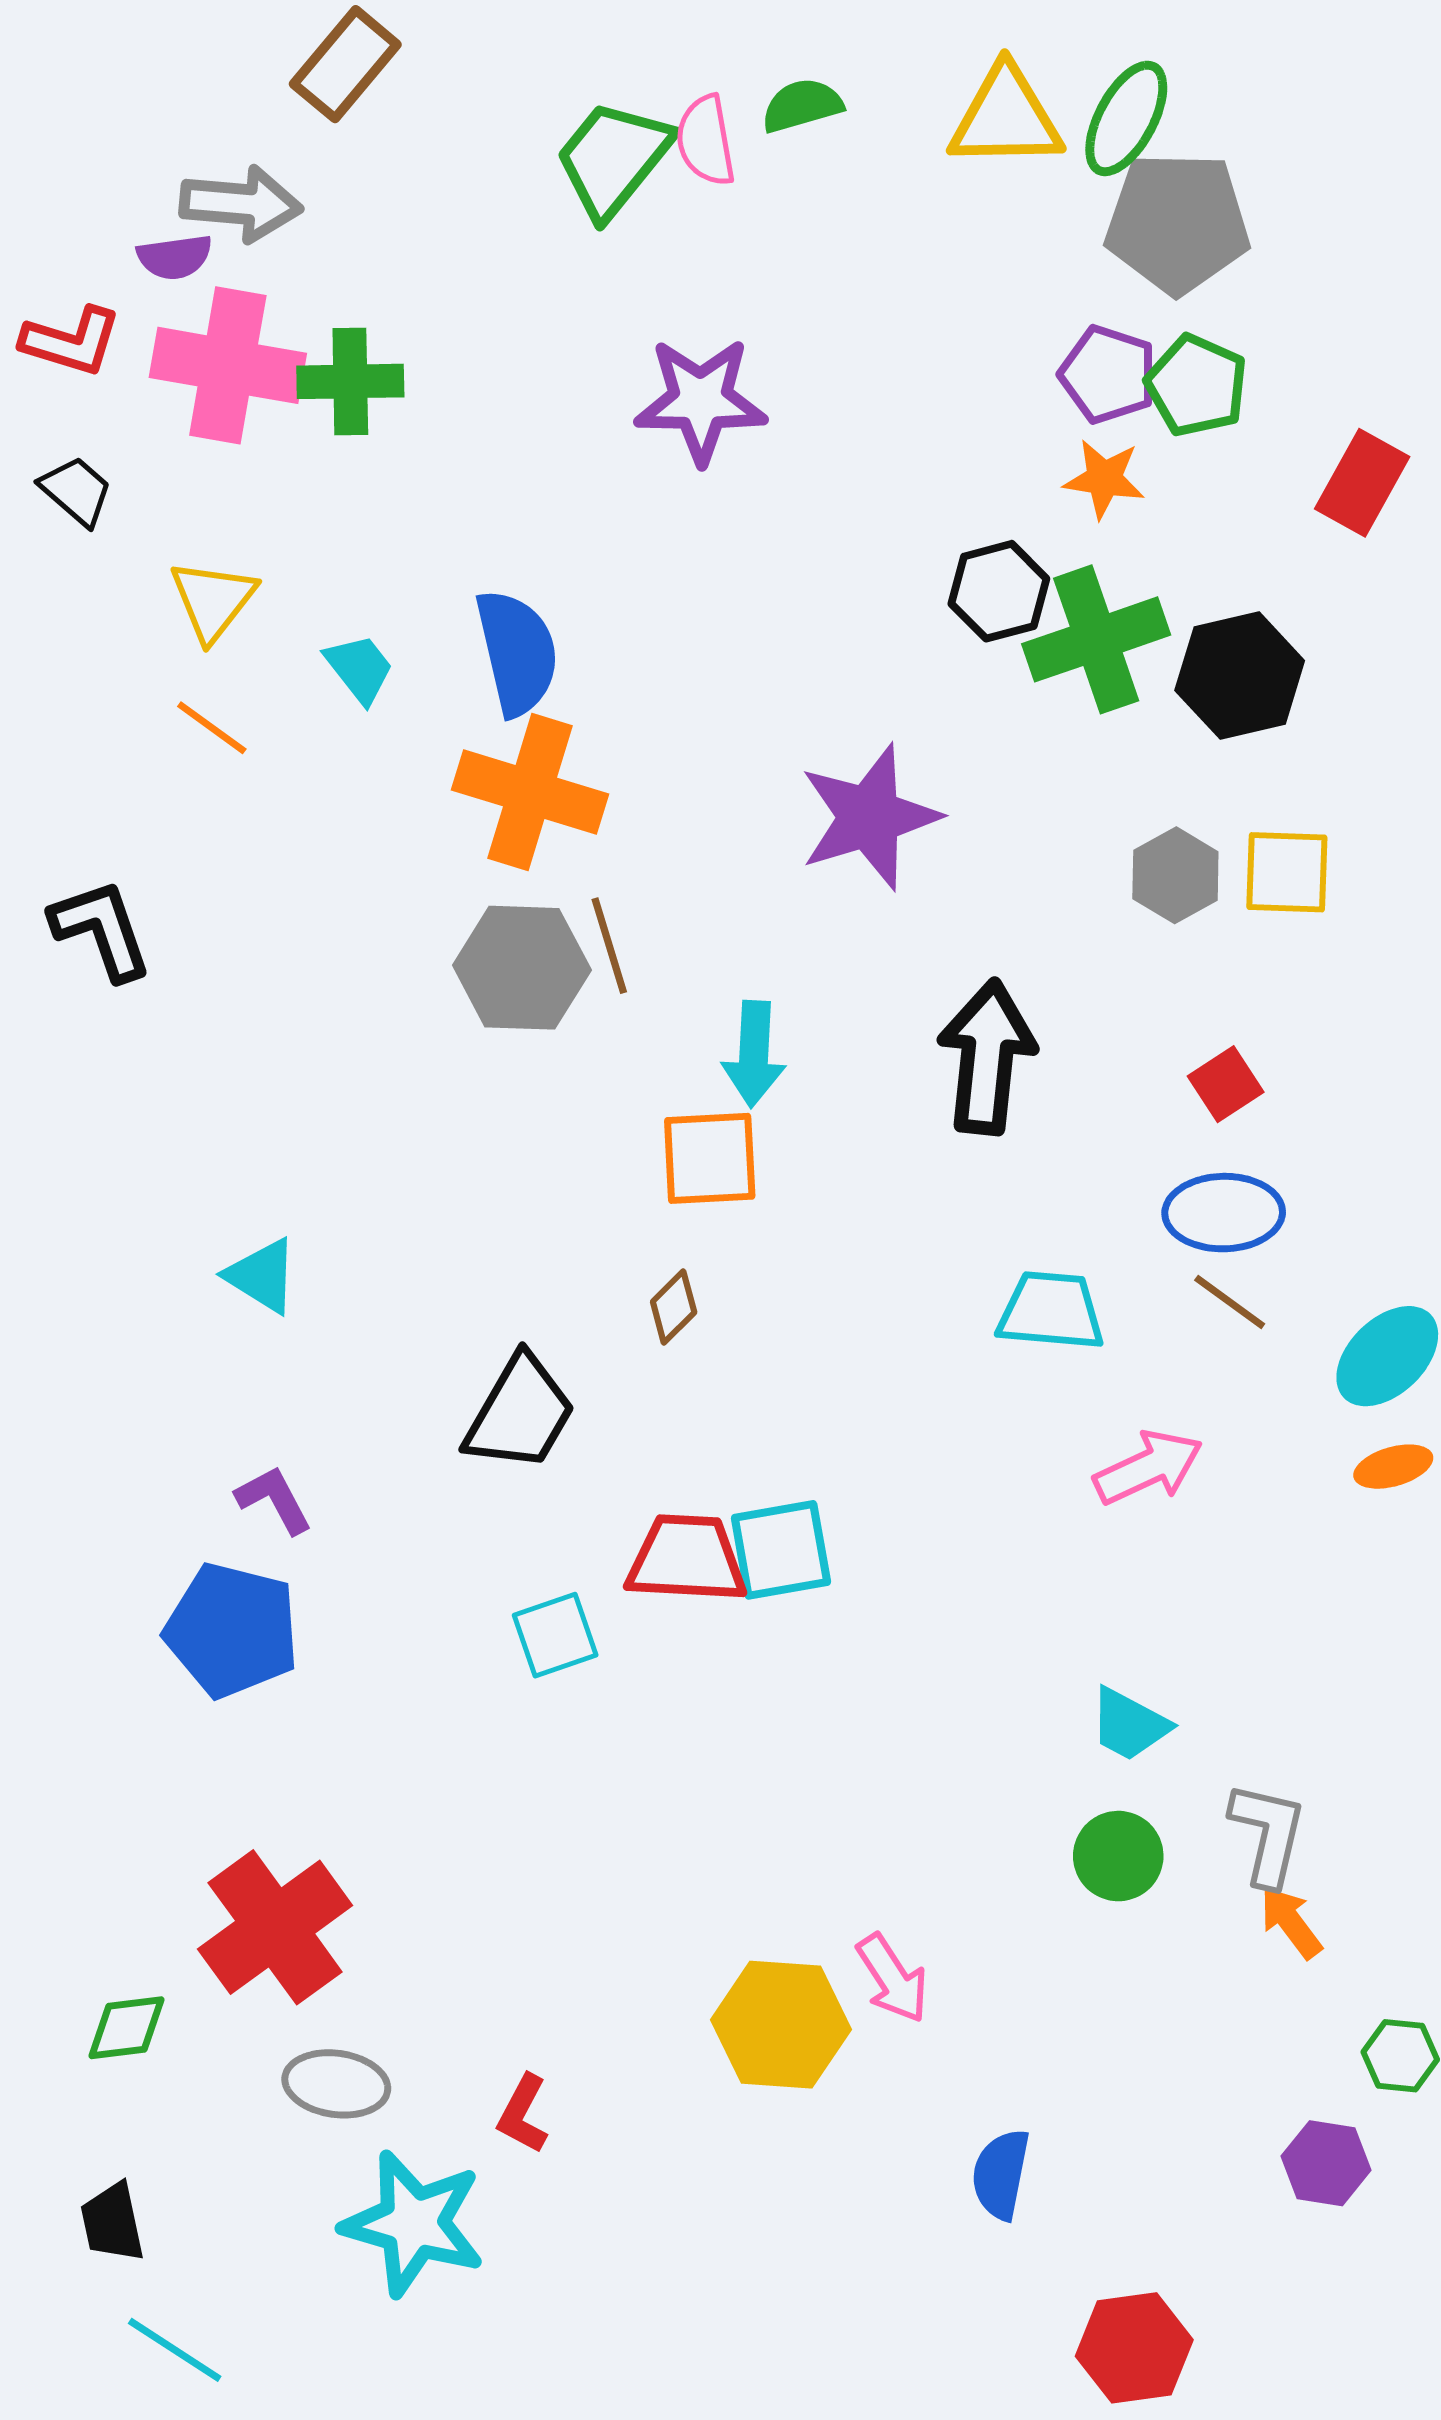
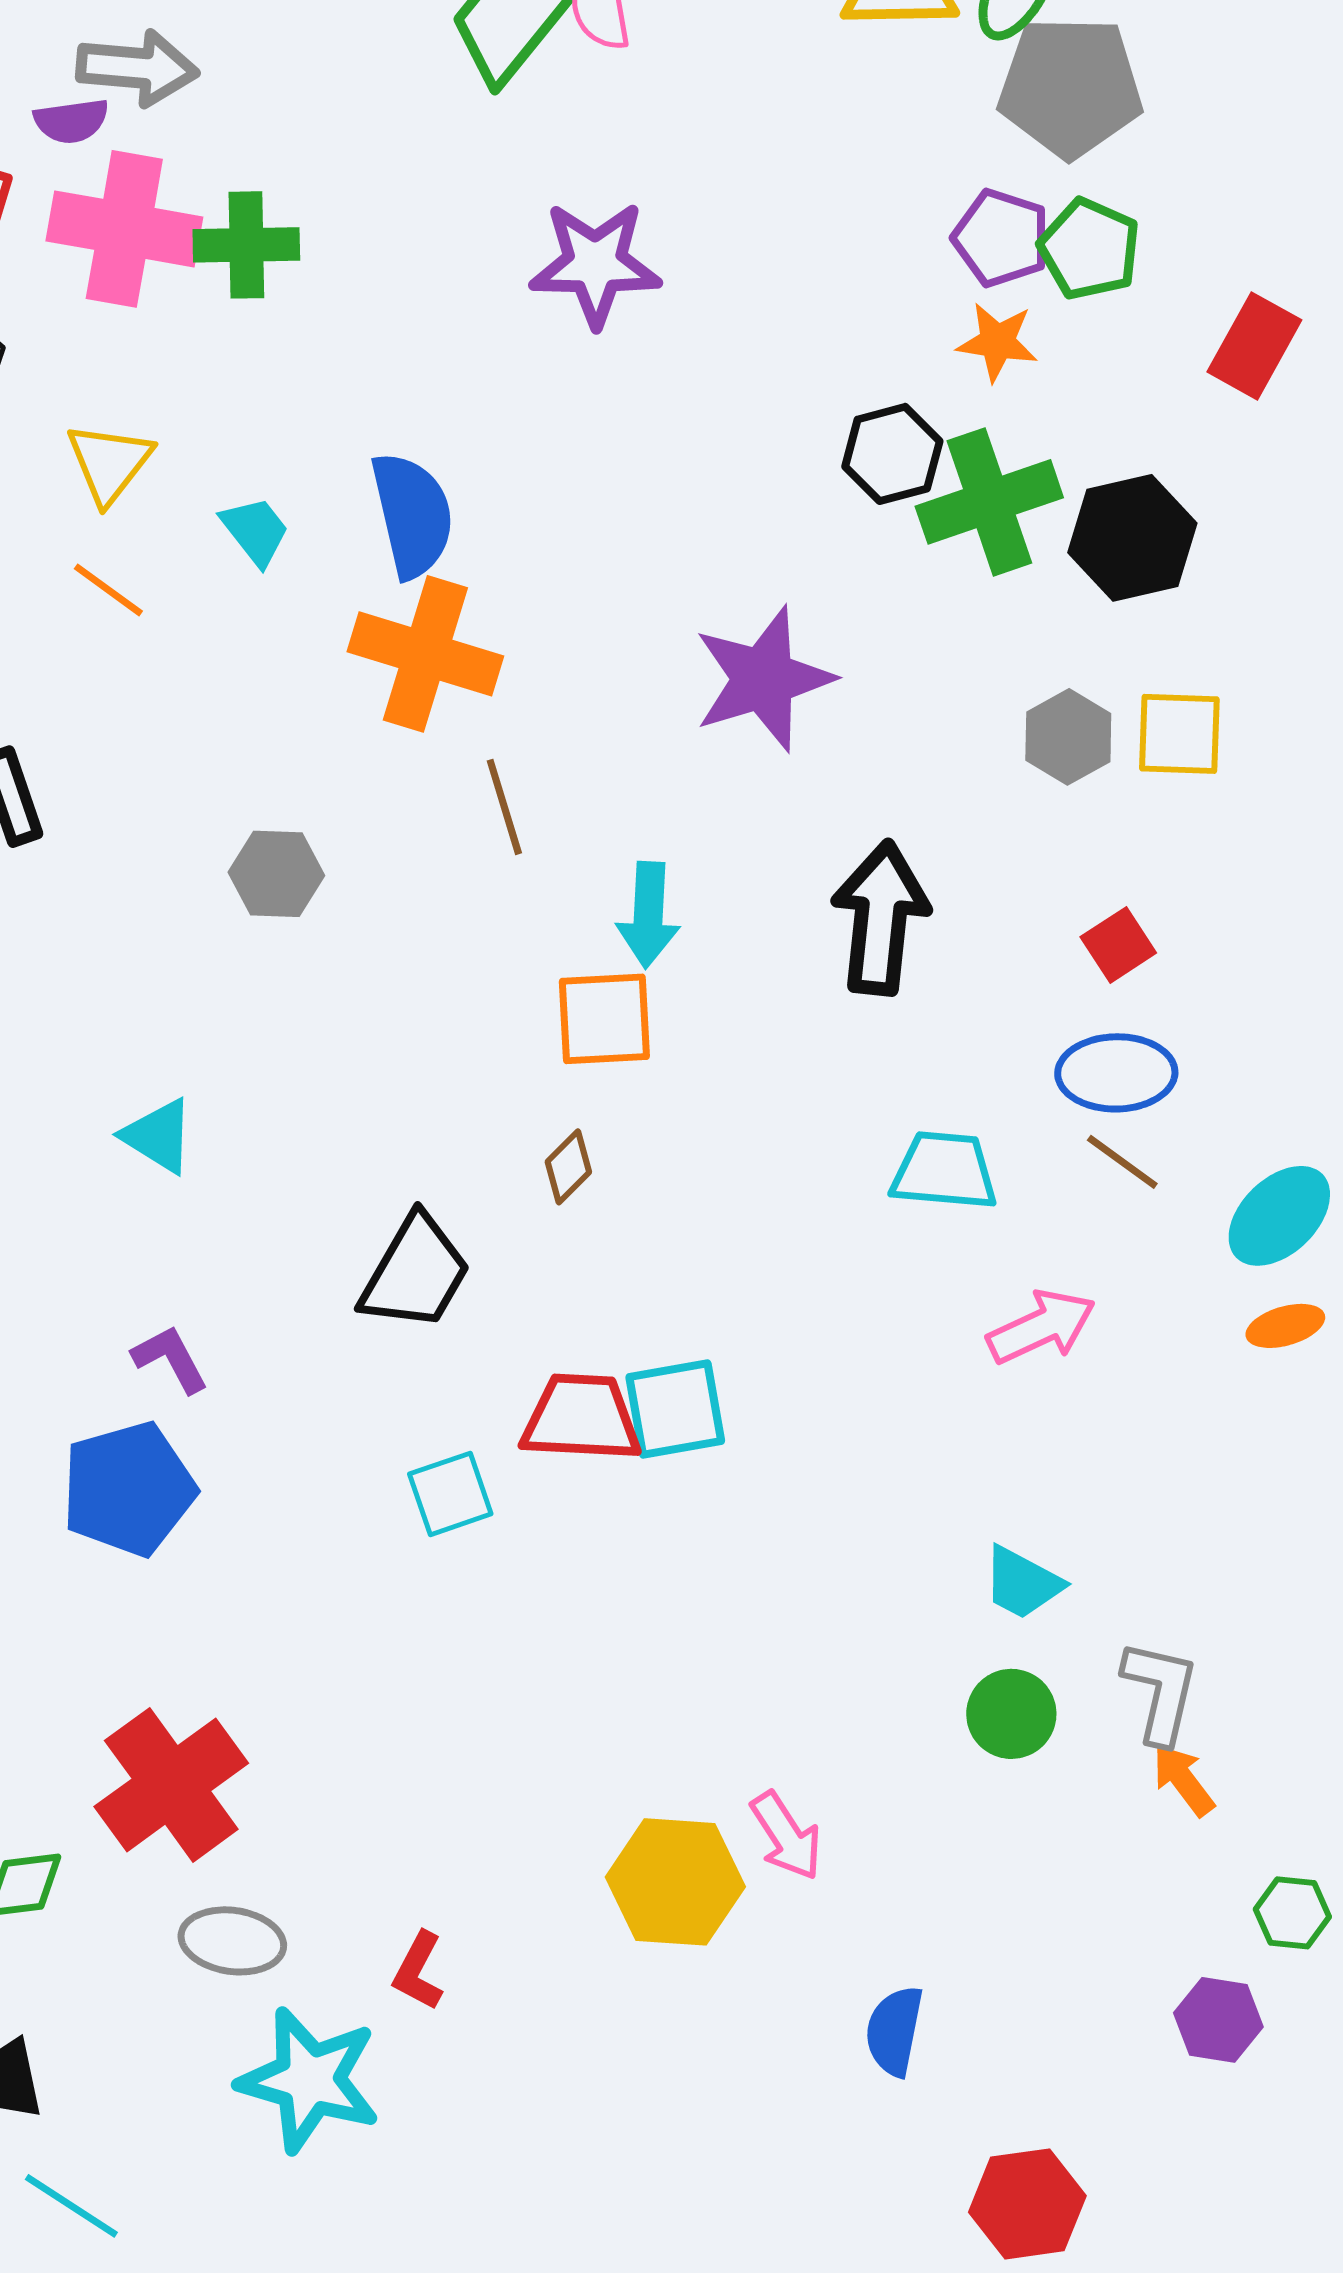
gray hexagon: (522, 968) -> (276, 874), moved, size x0.7
blue pentagon: (232, 1630) -> (128, 1489), turned -30

